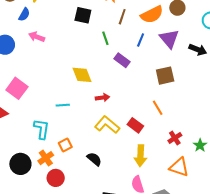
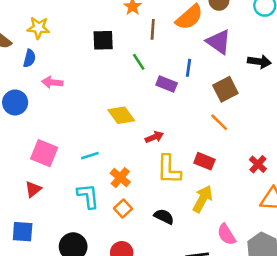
blue line: (141, 40) -> (189, 68), moved
black arrow: (198, 50) -> (259, 62), moved
cyan line: (63, 105) -> (90, 156), moved
orange line: (158, 108) -> (219, 122), moved
yellow L-shape: (107, 125) -> (169, 169), turned -115
yellow arrow: (140, 156) -> (203, 199), moved, turned -140
orange cross: (46, 158) -> (120, 178), moved

